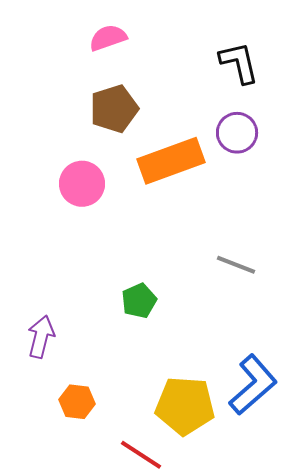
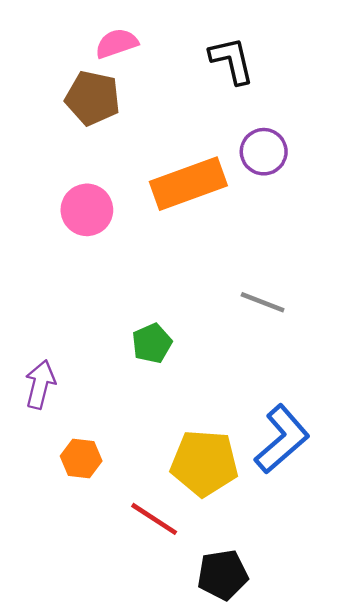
black L-shape: (239, 63) -> (232, 60), moved
brown pentagon: (114, 109) -> (93, 98), moved, turned 30

